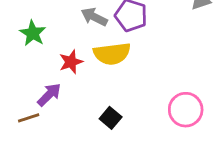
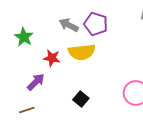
red star: (71, 62) -> (52, 58), turned 30
brown line: (29, 118) -> (27, 110), moved

